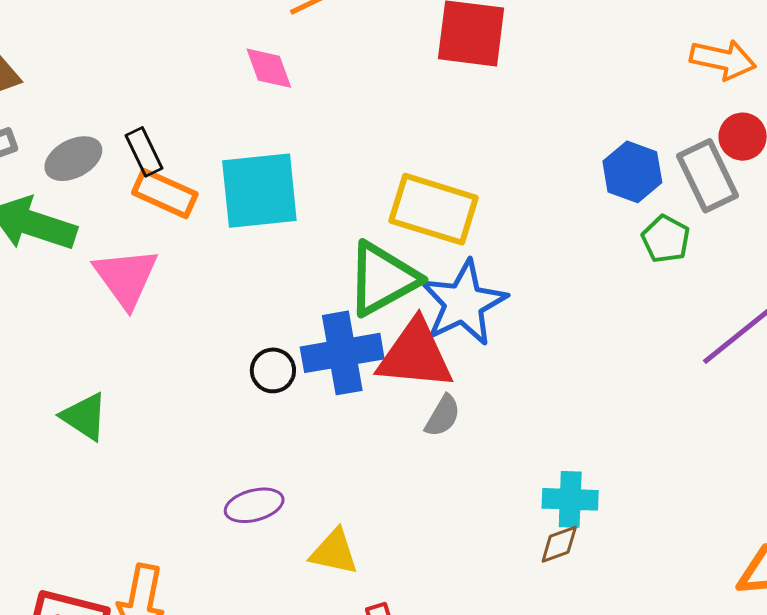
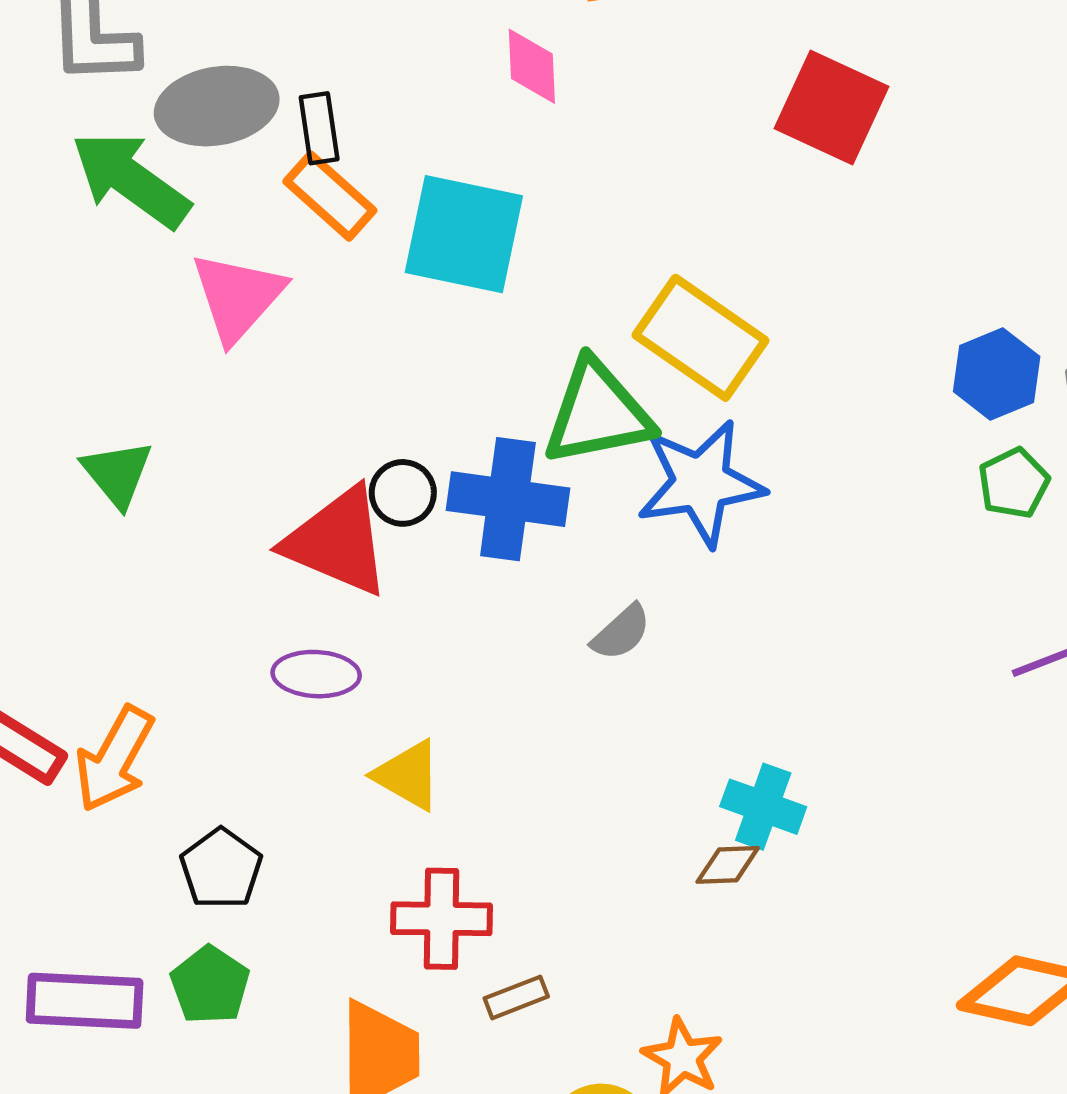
gray ellipse: (73, 159) -> (217, 106), size x1.4
red triangle: (415, 355) -> (338, 542), moved

